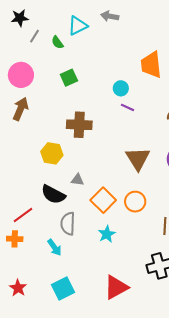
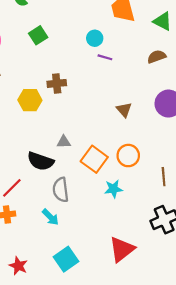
brown cross: (79, 125) -> (57, 83), size x0.7
yellow hexagon: (52, 153) -> (30, 100), moved
brown triangle: (138, 159) -> (124, 110), size x0.6
cyan star: (107, 234) -> (113, 189), moved, turned 30

